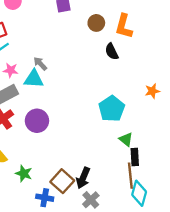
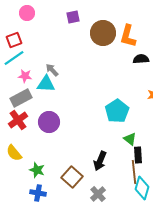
brown circle: (96, 23) -> (103, 33), size x1.6
black semicircle: (112, 52) -> (141, 59), moved, turned 112
black arrow: (83, 178) -> (100, 161), moved
blue cross: (45, 198) -> (38, 193), moved

